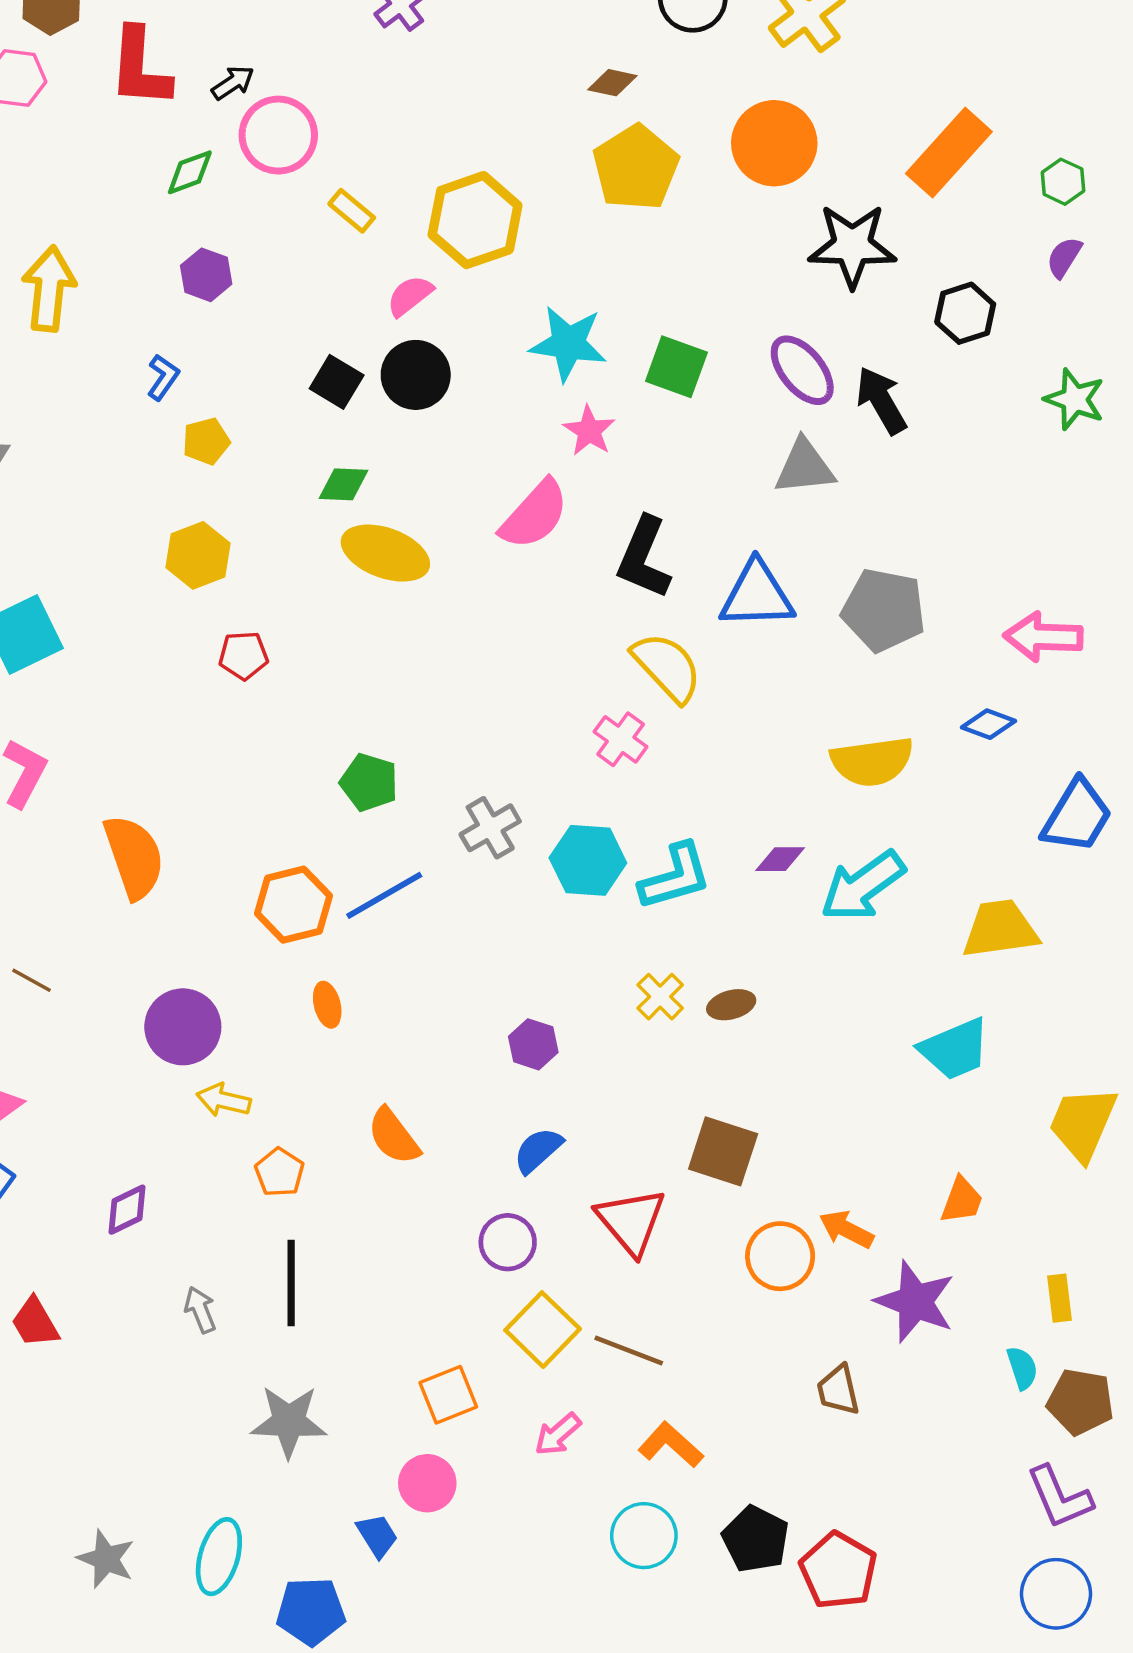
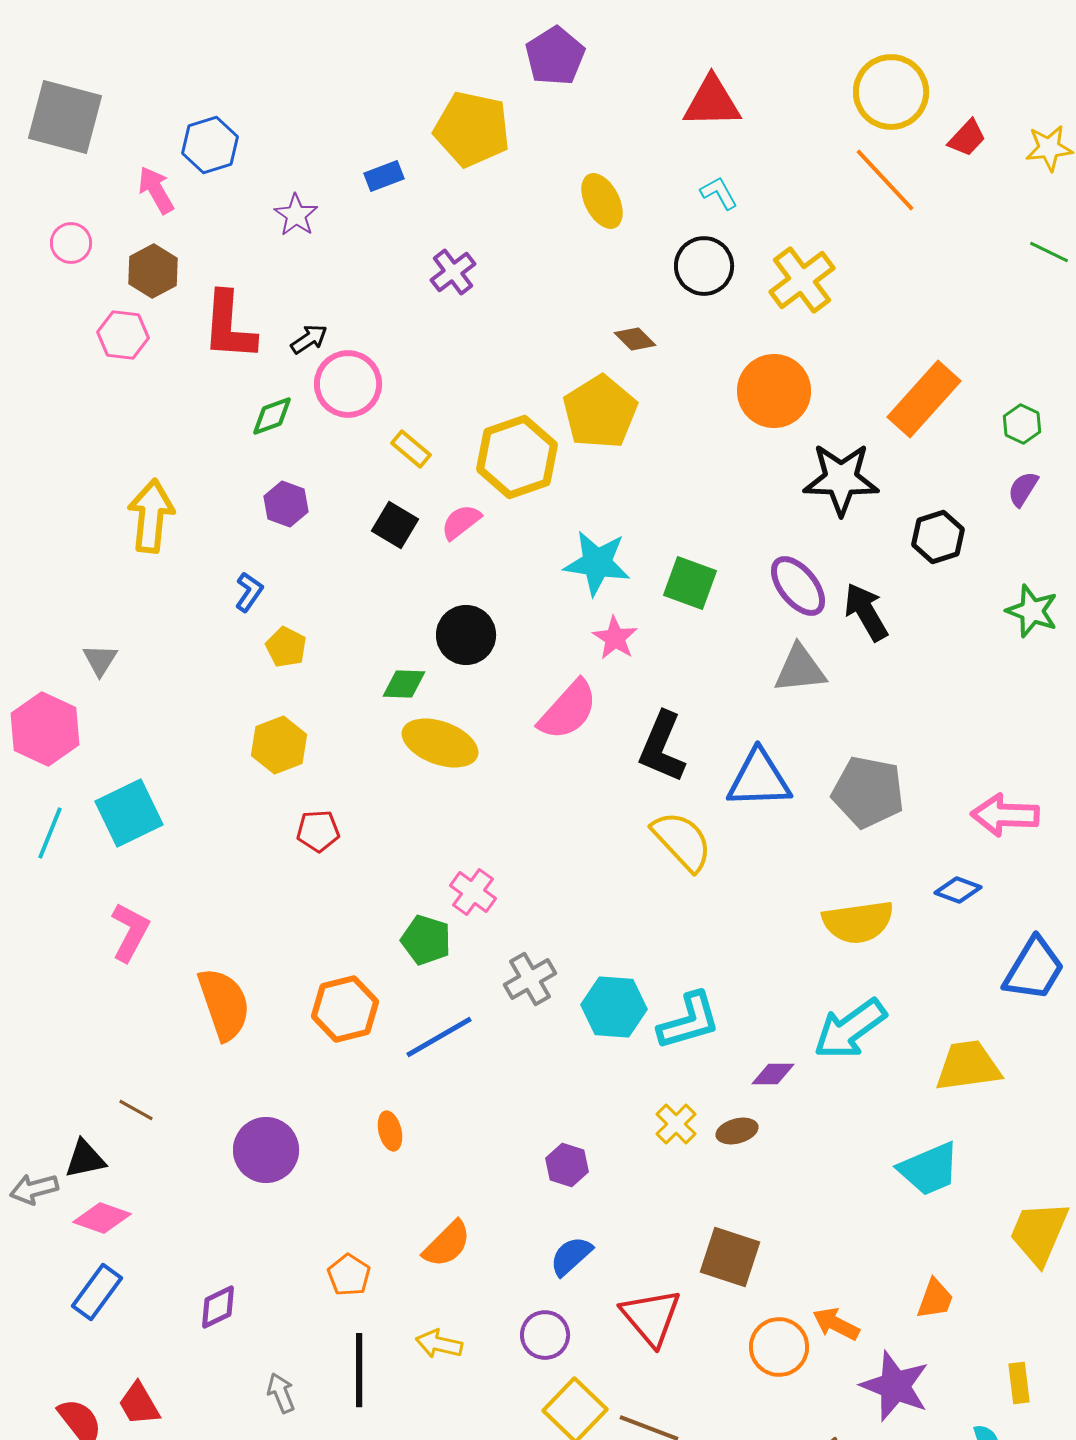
brown diamond: (612, 83) -> (635, 339), turned 33
yellow pentagon: (636, 168) -> (600, 412), moved
black circle: (416, 375) -> (466, 635), moved
black square: (337, 382) -> (395, 525), moved
yellow pentagon: (206, 441) -> (286, 647), turned -30
pink cross: (621, 739) -> (473, 892), moved
purple diamond: (780, 859) -> (773, 1074), moved
orange hexagon: (293, 905) -> (345, 1009), moved
yellow arrow: (224, 1100) -> (439, 1344), moved
orange semicircle: (394, 1136) -> (447, 1244), turned -98

